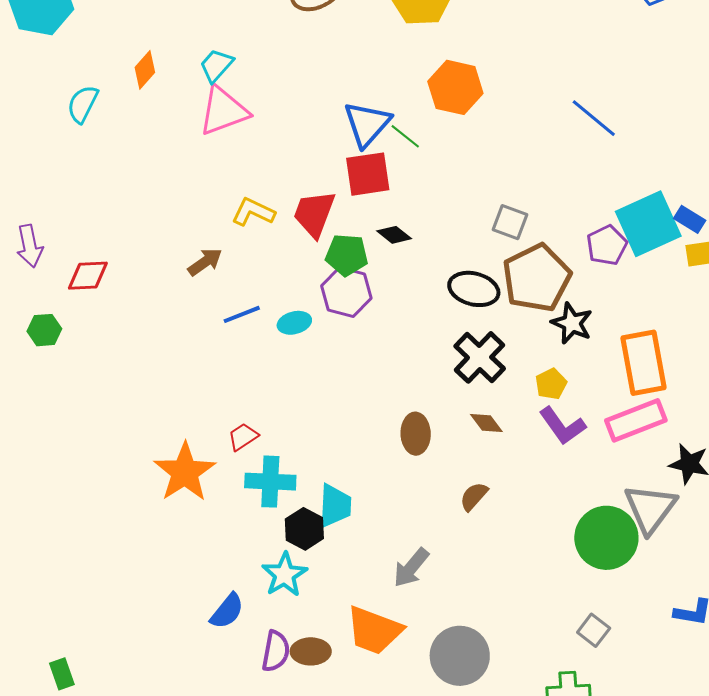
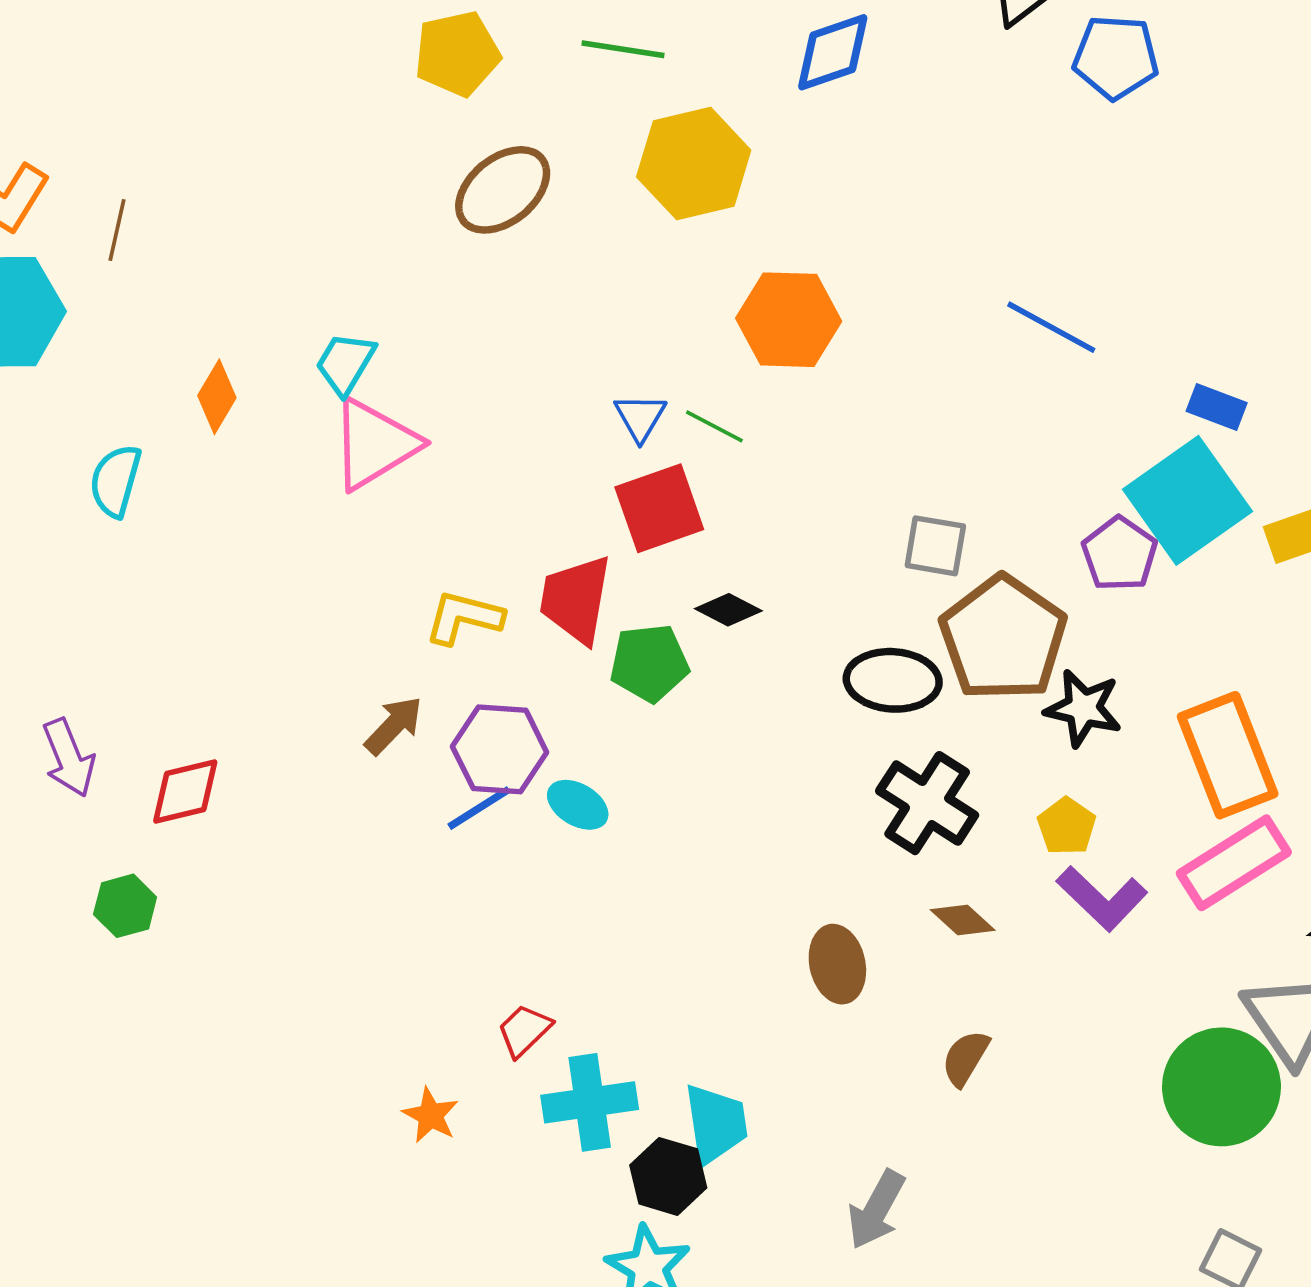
blue triangle: (367, 124) -> (640, 417), size x0.6
blue rectangle: (690, 219) -> (1217, 407), moved
purple hexagon: (346, 292) -> (500, 749), moved
cyan ellipse: (294, 323) -> (578, 805), turned 56
orange star: (185, 472) -> (430, 1115), size x0.5

